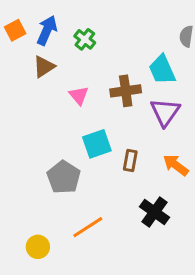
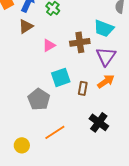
cyan trapezoid: (162, 70) -> (104, 28), turned -45
pink triangle: (79, 95) -> (49, 45), turned 40
orange arrow: (176, 165) -> (106, 81), moved, turned 108

